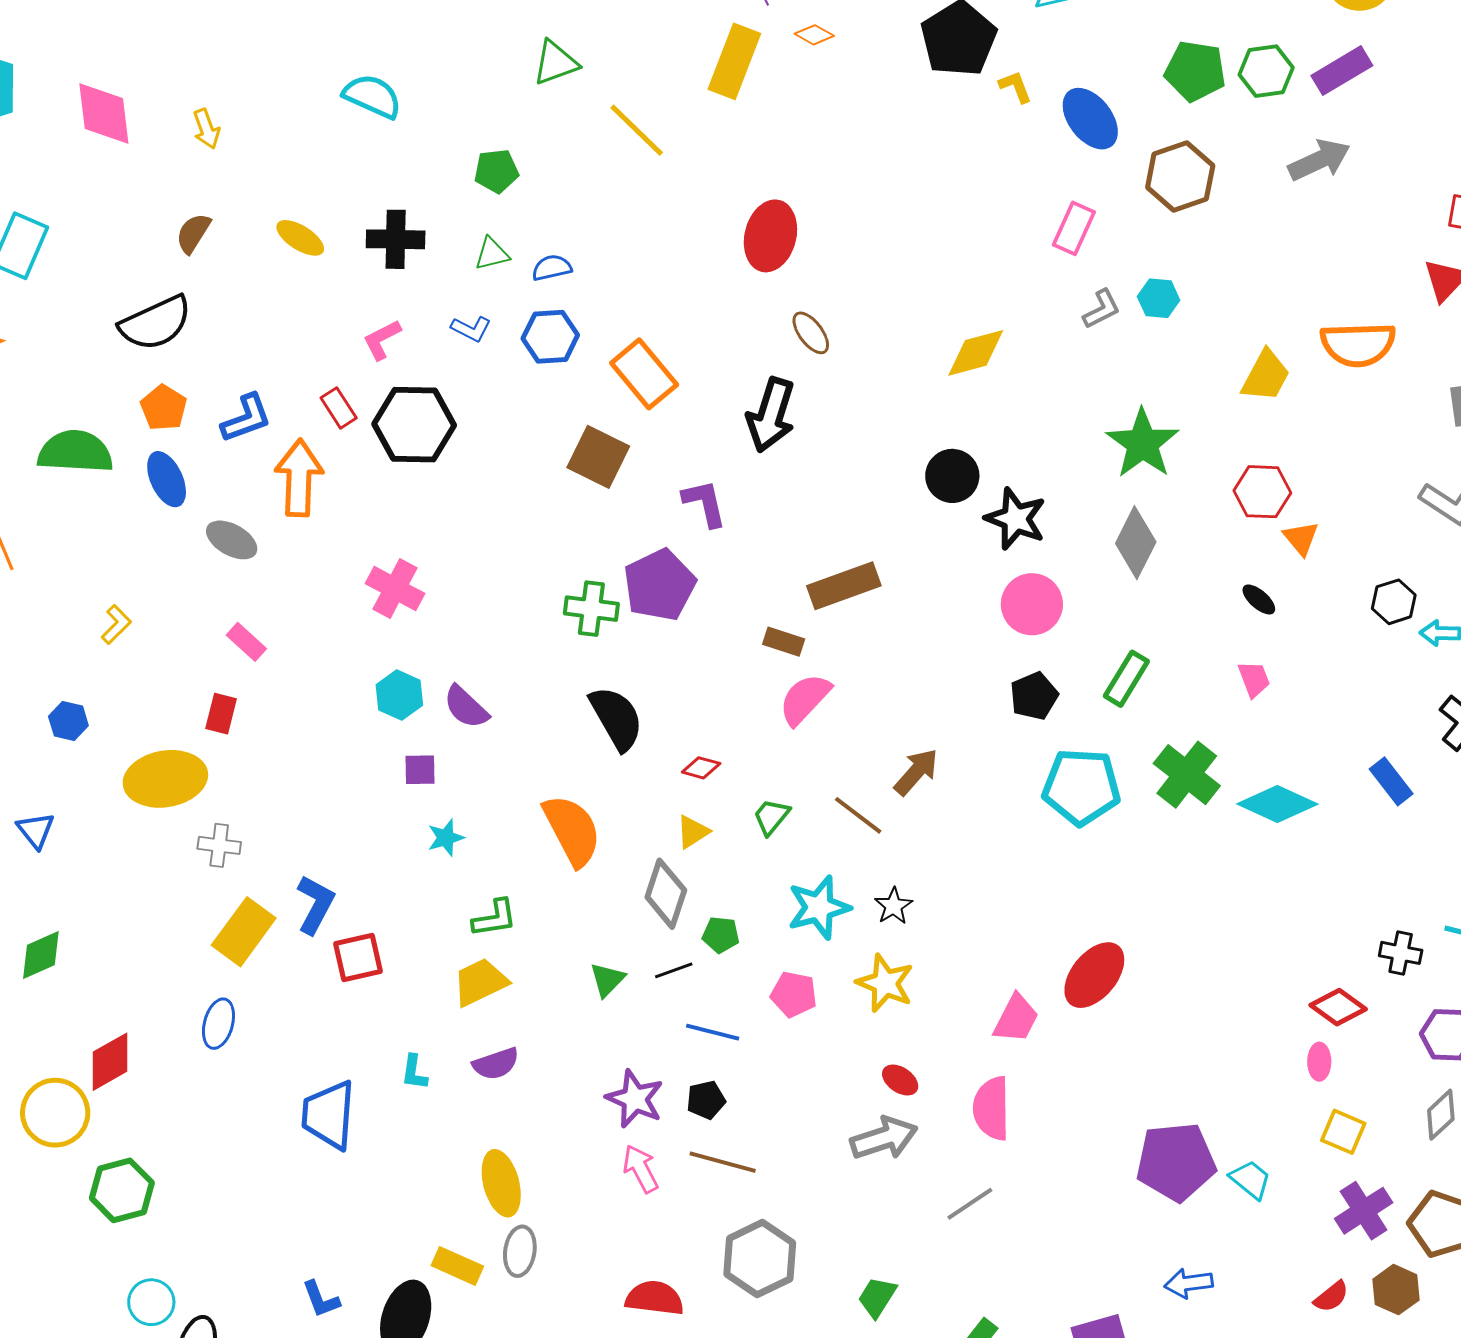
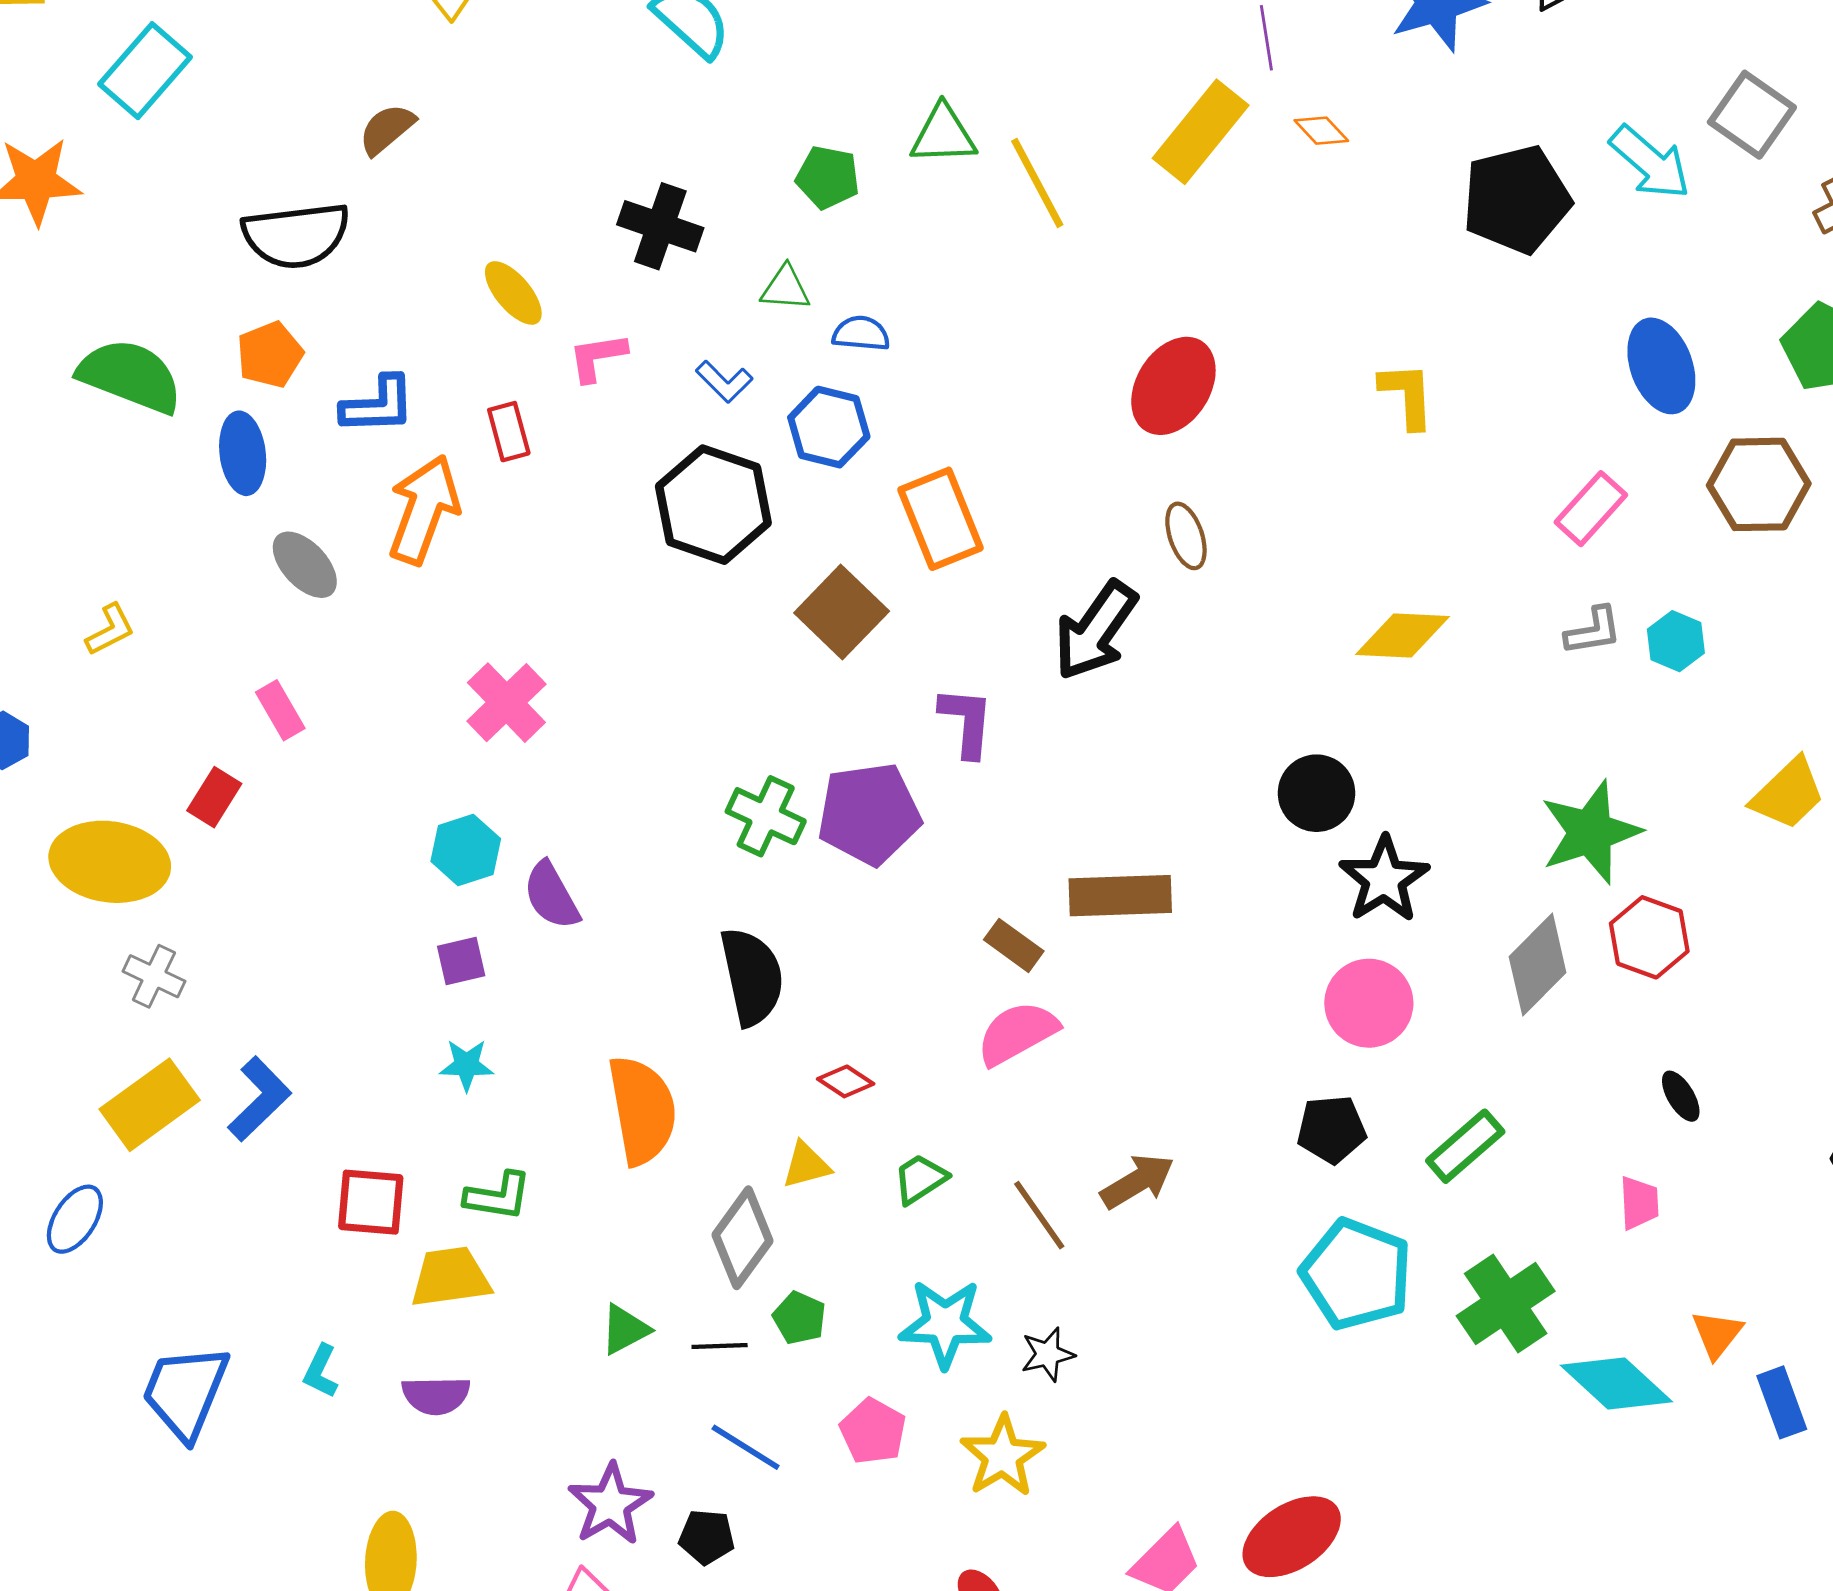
green triangle: (555, 63) -> (943, 135), moved
yellow L-shape: (1016, 87) -> (1407, 395), moved, size x1.4
yellow ellipse: (300, 238) -> (513, 293), moved
black hexagon: (414, 425) -> (713, 505), moved
red hexagon: (1262, 492) -> (1649, 937), moved
orange triangle: (1301, 538) -> (1717, 1334), moved
purple square: (420, 770) -> (461, 961), turned -30
red square: (358, 958) -> (371, 1202), moved

